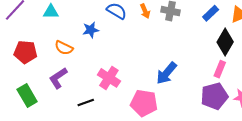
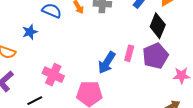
pink rectangle: (220, 69) -> (129, 53), moved
purple pentagon: (214, 96) -> (155, 56), moved

